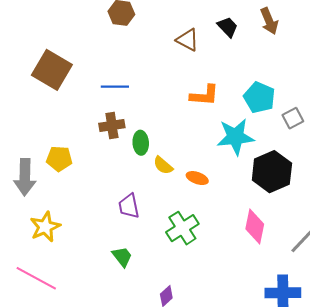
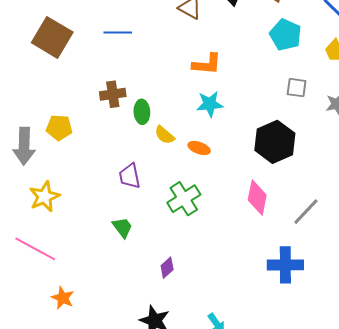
blue line: (115, 87) -> (118, 32), moved
cyan pentagon: (259, 97) -> (286, 35), moved
gray square: (293, 118) -> (297, 88), turned 35
cyan star: (235, 137) -> (210, 104), moved, size x0.7

